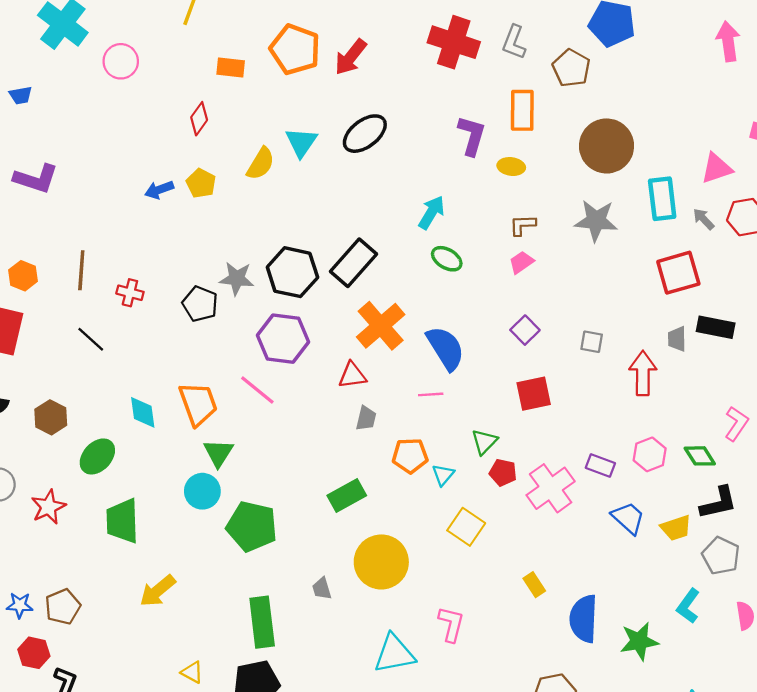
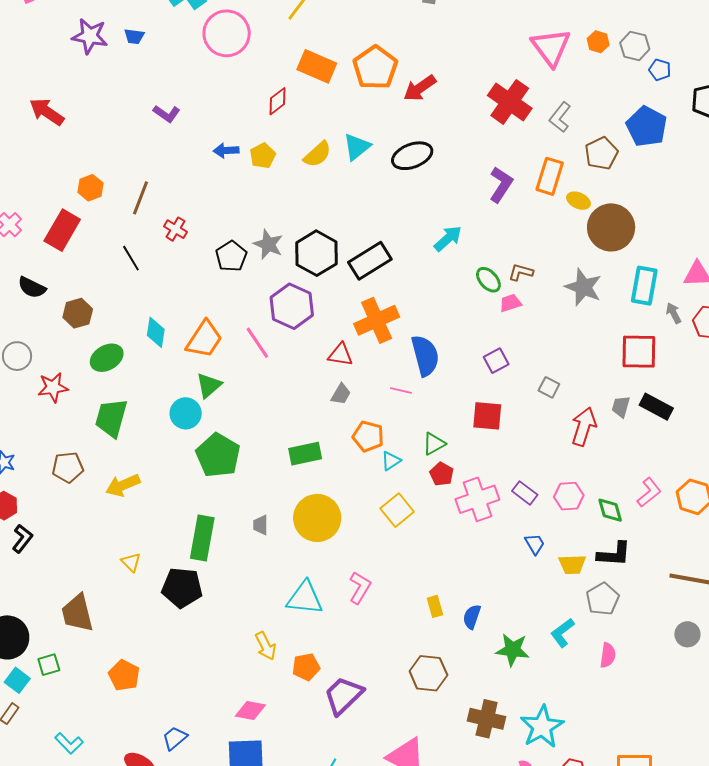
pink circle: (121, 61) -> (227, 33), size x1.5
orange rectangle: (231, 67) -> (317, 66), size x1.5
yellow ellipse: (511, 167) -> (579, 201), moved
purple L-shape: (36, 179) -> (167, 114), moved, size x0.7
green ellipse: (447, 259) -> (488, 280), moved
orange trapezoid: (198, 404) -> (204, 339), turned 36
blue trapezoid: (628, 518) -> (535, 544), size x0.7
yellow rectangle: (534, 585) -> (435, 606), moved
brown pentagon: (63, 607) -> (68, 467), moved
blue semicircle: (584, 619) -> (472, 617), size x0.6

